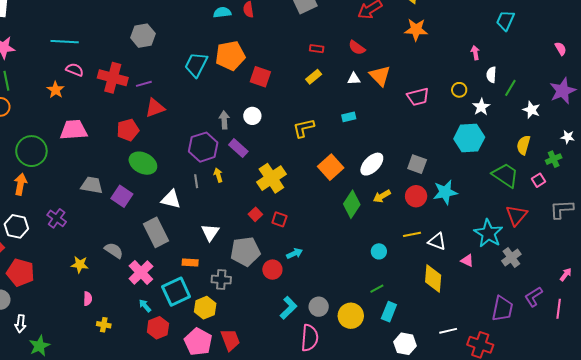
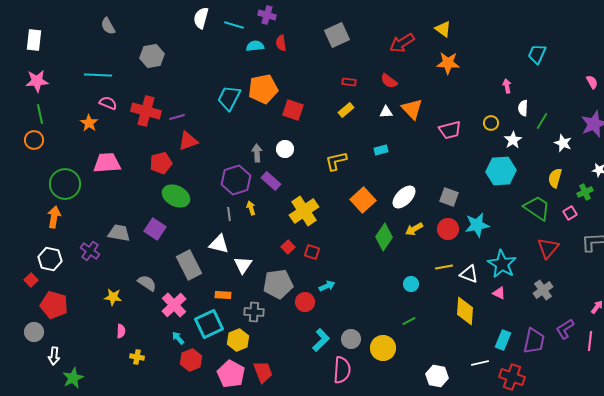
gray hexagon: (143, 36) -> (152, 56), moved
gray trapezoid: (92, 185) -> (119, 233), moved
white triangle: (171, 199) -> (219, 244), moved
cyan star: (488, 233) -> (502, 264), moved
cyan rectangle: (389, 312) -> (503, 340), moved

